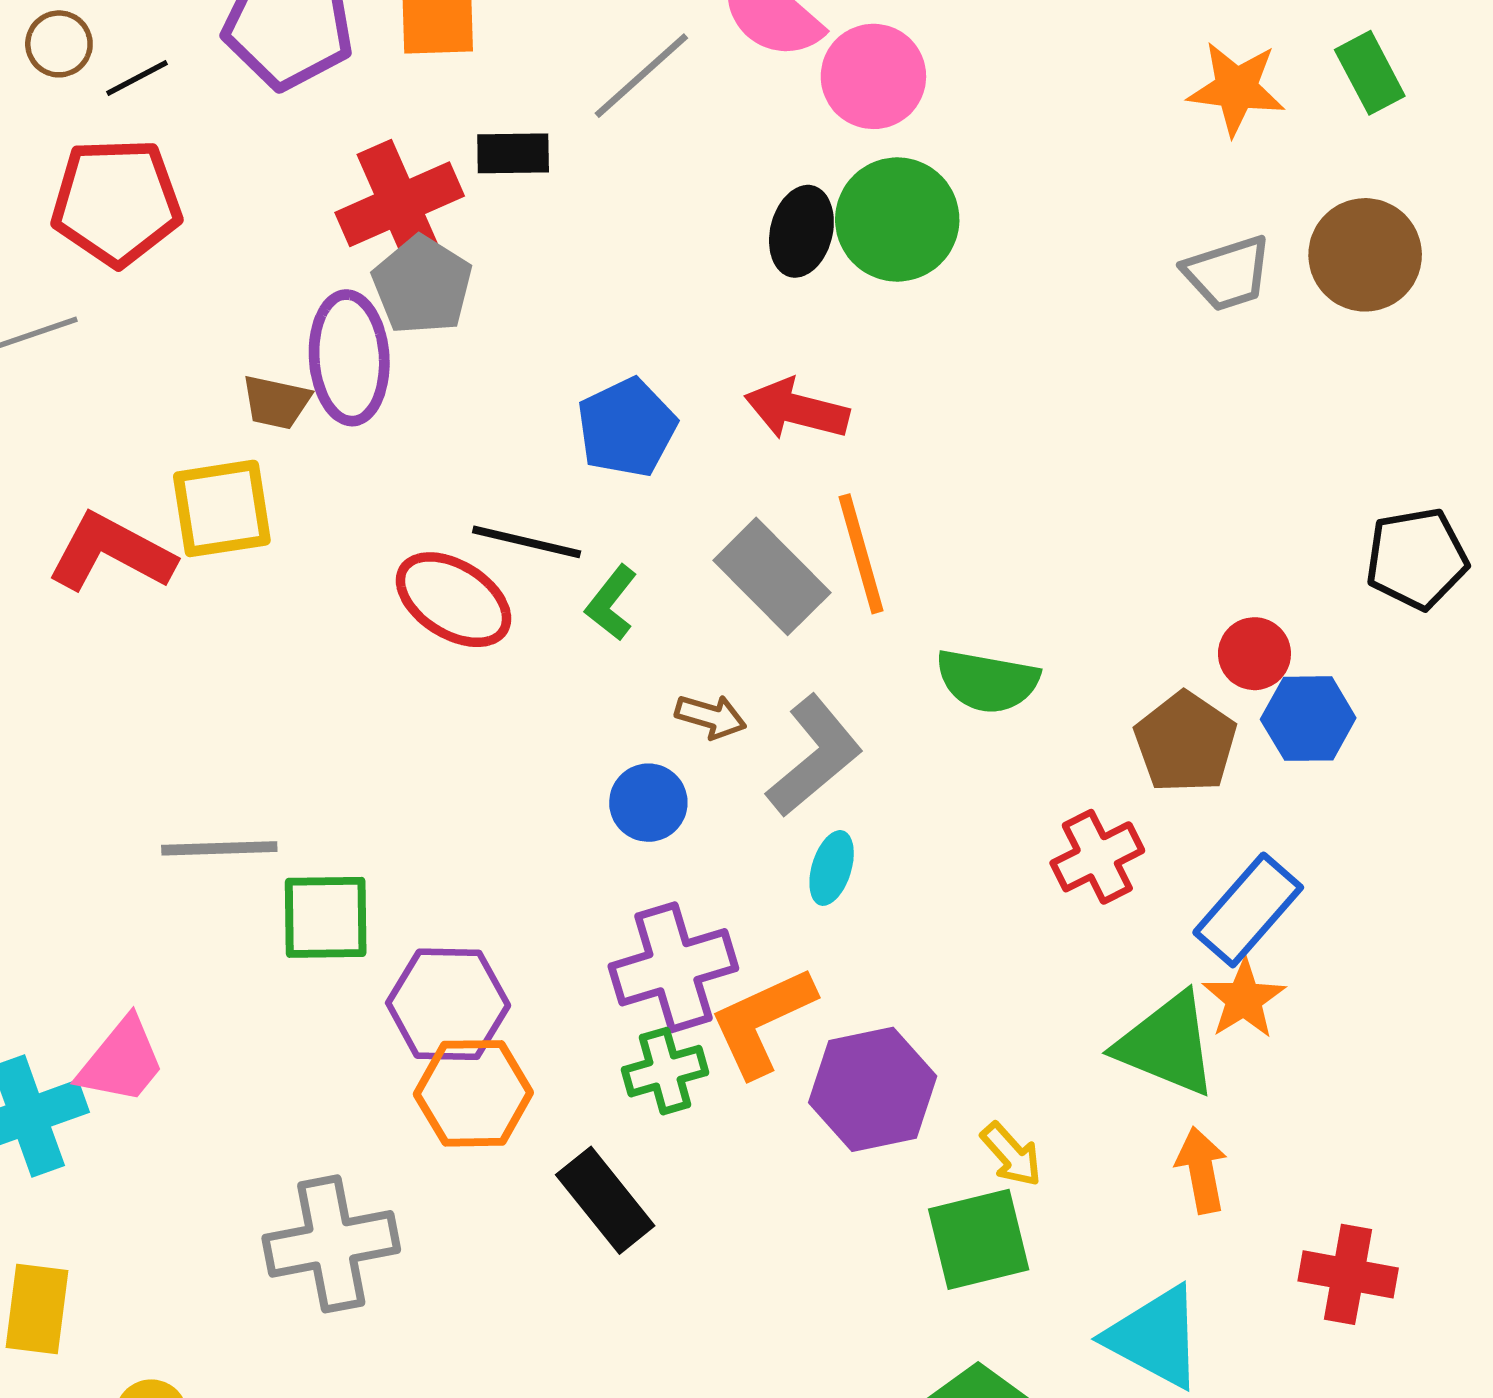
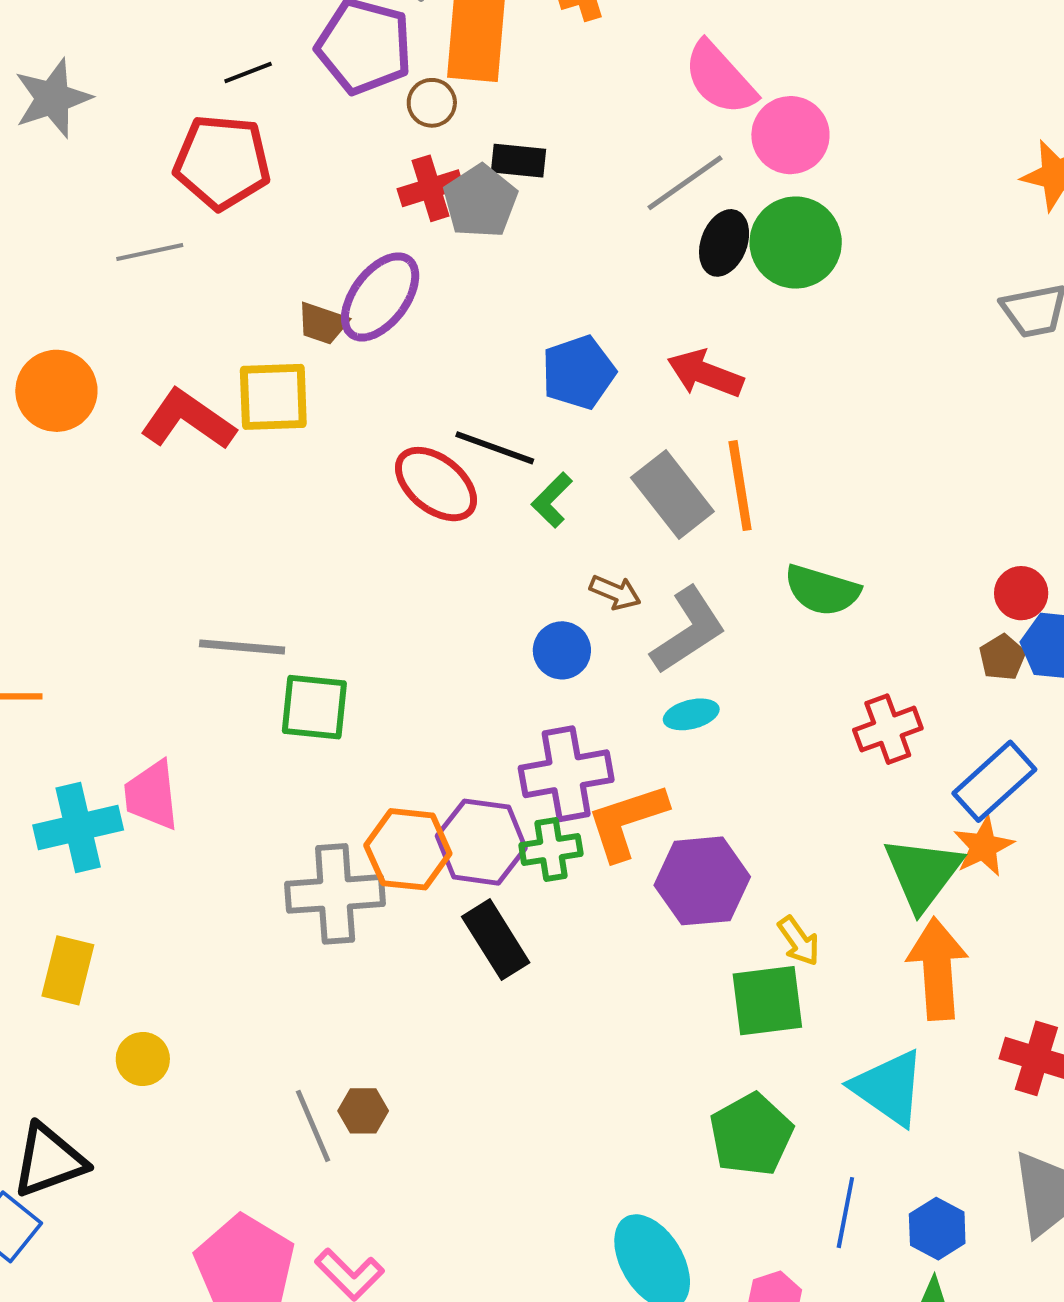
brown circle: (59, 44) -> (432, 103), moved
gray line: (641, 76) -> (685, 183), moved
red cross: (400, 204) -> (430, 188), size x0.7
gray pentagon: (422, 285) -> (480, 201), moved
purple ellipse: (349, 358) -> (380, 297), turned 34
brown pentagon: (1185, 742) -> (1002, 657), moved, size x0.6
cyan ellipse: (832, 868) -> (691, 714), turned 52
purple hexagon: (448, 1004) -> (481, 842), moved
green triangle: (1167, 1044) -> (923, 873), turned 38
pink trapezoid: (121, 1061) -> (152, 795), turned 128
orange arrow: (1201, 1170) -> (937, 969), size x1.6
gray cross: (331, 1244) -> (335, 894), moved

